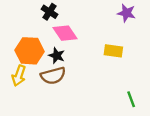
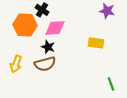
pink diamond: (65, 33) -> (55, 28), turned -60
orange hexagon: (29, 51) -> (25, 25), moved

